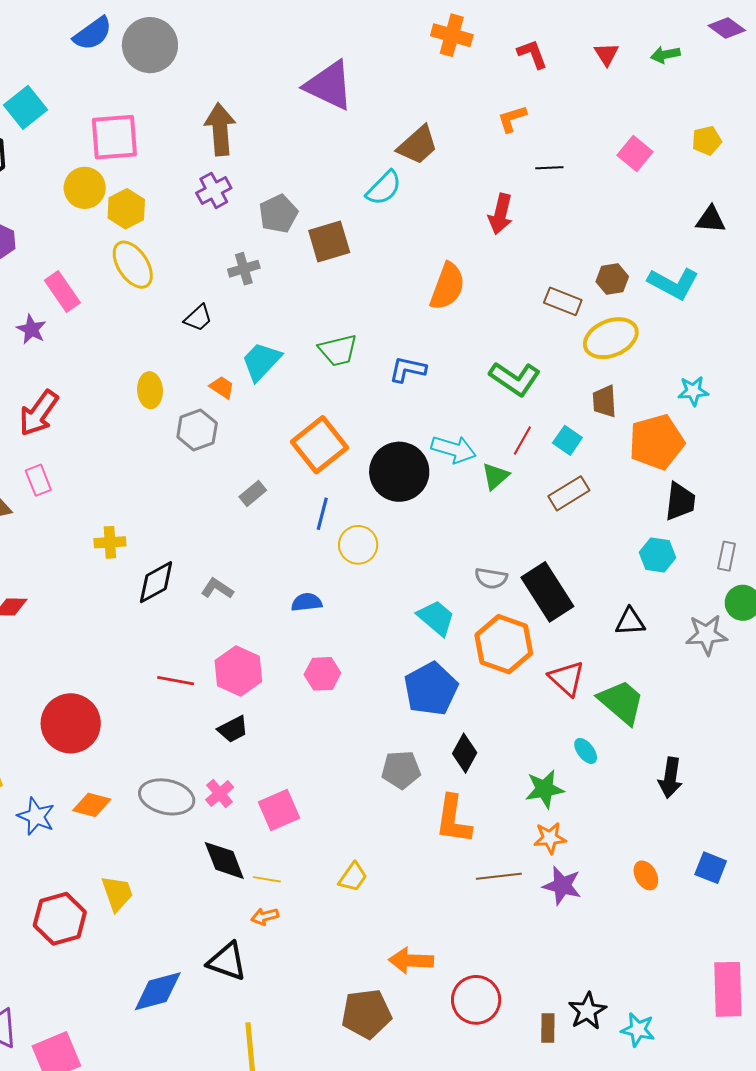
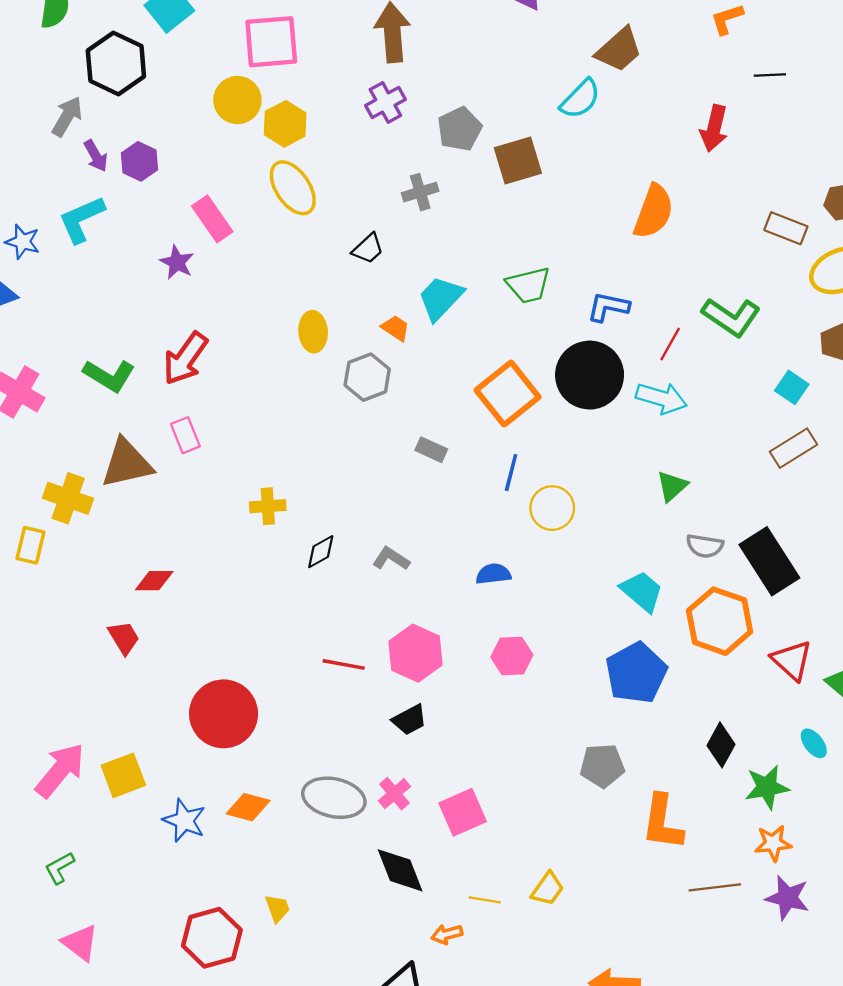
red line: (522, 440) -> (670, 344), moved
black circle: (399, 472) -> (590, 375), moved
green triangle: (495, 476) -> (672, 486), moved
gray rectangle: (253, 494) -> (431, 450), turned 64
black diamond: (156, 582) -> (321, 552), size x0.7
black diamond: (465, 753) -> (721, 745), moved
yellow line: (267, 879) -> (485, 900), moved
yellow trapezoid: (117, 893) -> (277, 908), size x0.7

